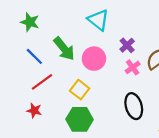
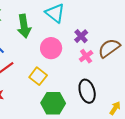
green arrow: (64, 49) -> (24, 26), moved, turned 30
green hexagon: (80, 119) -> (53, 103), moved

